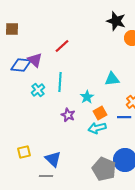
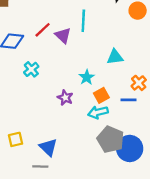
red line: (62, 46) -> (43, 30), moved
purple triangle: (35, 60) -> (63, 35), moved
cyan line: (60, 82) -> (83, 21), moved
gray pentagon: (104, 169) -> (110, 139), moved

